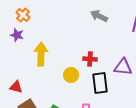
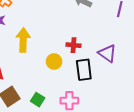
purple triangle: (123, 67) -> (107, 53), turned 30

